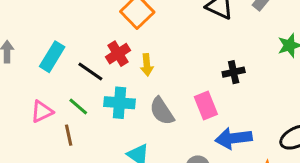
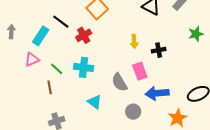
yellow arrow: (147, 65) -> (134, 41), moved
black line: (90, 72) -> (61, 22), moved
pink triangle: (42, 111) -> (32, 59), moved
gray semicircle: (162, 111) -> (119, 82), moved

